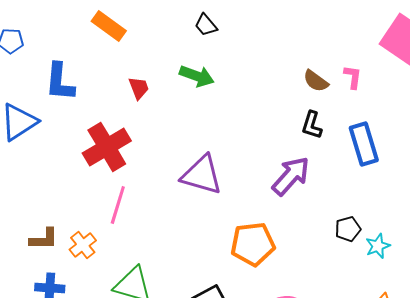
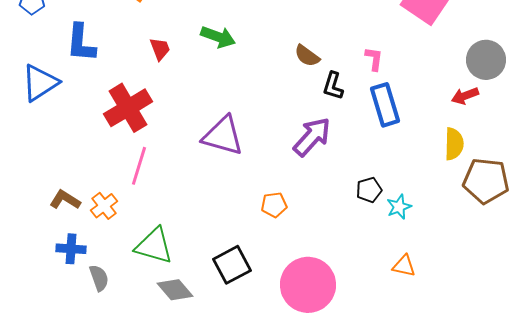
pink L-shape: (353, 77) -> (374, 59), moved
brown semicircle: (316, 81) -> (307, 56), moved
brown L-shape: (44, 239) -> (65, 200), turned -148
orange pentagon: (253, 244) -> (274, 205), size x0.6

